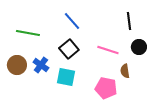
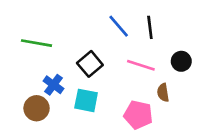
blue line: (72, 21) -> (119, 26), moved
black line: (129, 21) -> (150, 27), moved
brown circle: (17, 65) -> (37, 108), moved

